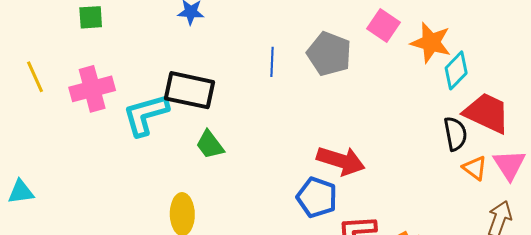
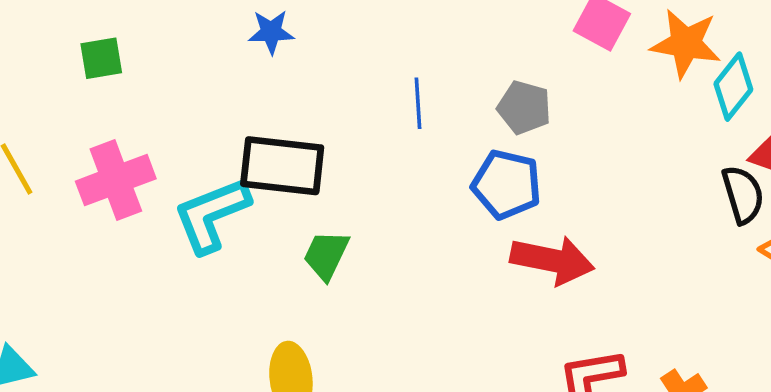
gray pentagon: (329, 54) -> (524, 107), moved, size x0.7
green trapezoid: (210, 145) -> (326, 255), turned 68
blue pentagon: (317, 197) -> (507, 184), moved

